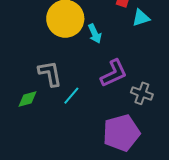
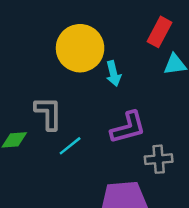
gray cross: (142, 93) -> (159, 159), turned -35

